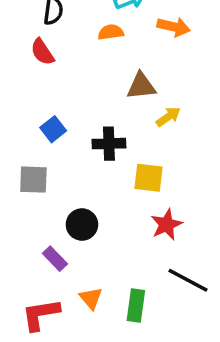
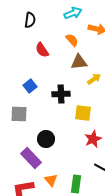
orange semicircle: (111, 32) -> (72, 40), moved, turned 56
red semicircle: (42, 52) -> (42, 50), moved
purple rectangle: (55, 259) -> (31, 158), size x1.5

